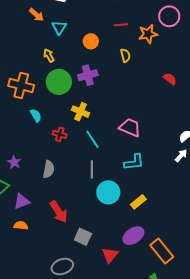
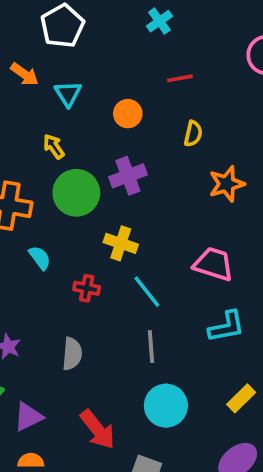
orange star: (148, 34) -> (227, 184), moved
yellow semicircle: (125, 55) -> (193, 134), turned 32
cyan circle: (108, 192) -> (166, 406), moved

